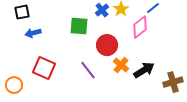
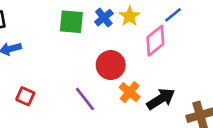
green square: (79, 26) -> (71, 22), moved
red square: (44, 68) -> (25, 96), size x0.6

